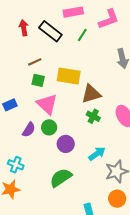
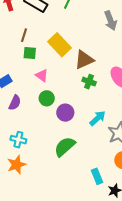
brown line: (35, 62) -> (24, 35), turned -40
yellow rectangle: (69, 76) -> (59, 45), turned 45
pink triangle: (47, 104) -> (42, 76), size x0.6
purple semicircle: (29, 130) -> (15, 103), moved

